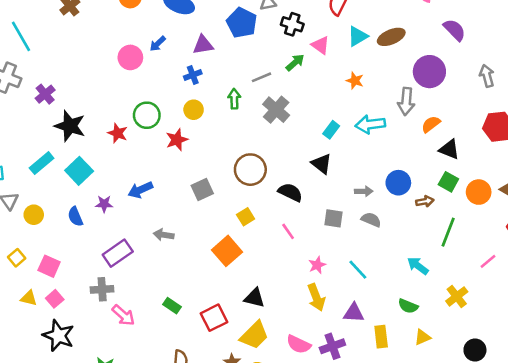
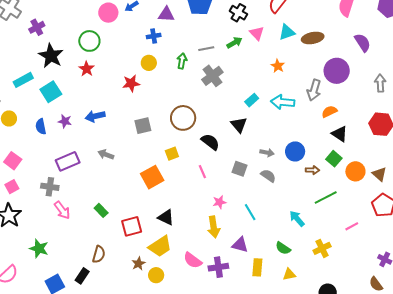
green circle: (147, 115) -> (89, 41), moved
green line: (448, 232) -> (326, 197), turned 30

